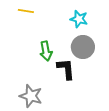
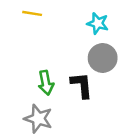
green arrow: (46, 51) -> (46, 83), moved

